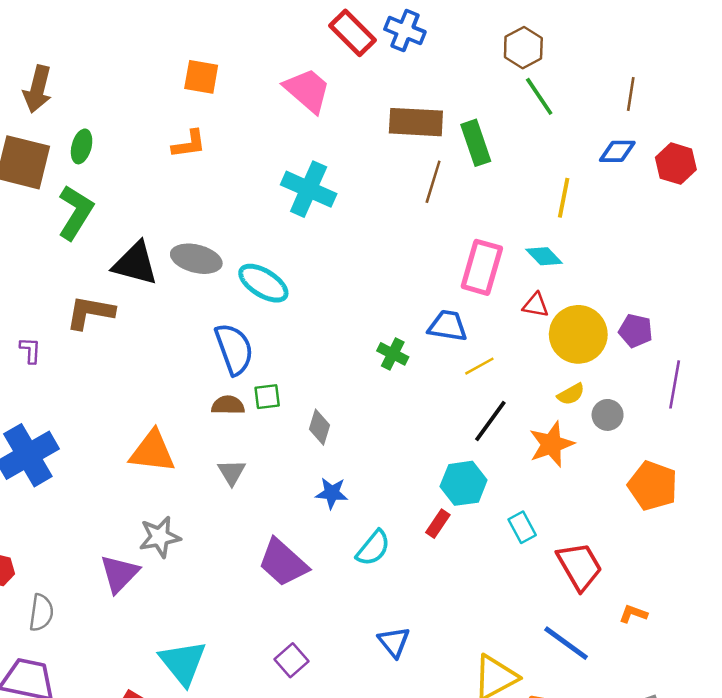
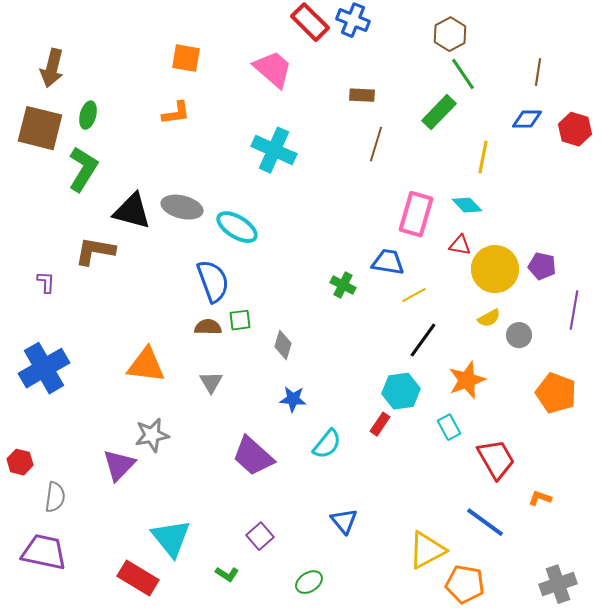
brown rectangle: (416, 122) -> (362, 95), size x0.6
green rectangle: (476, 143) -> (439, 112), moved, turned 63
orange star: (551, 444) -> (467, 380), moved

